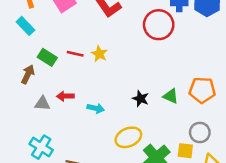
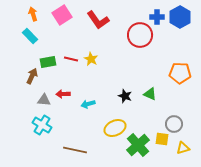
green rectangle: (47, 57) -> (48, 62), turned -42
orange pentagon: (202, 90) -> (180, 73), moved
cyan arrow: (96, 108) -> (88, 104), turned 152
cyan cross: (41, 147) -> (42, 125), moved

